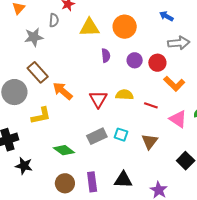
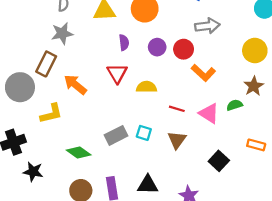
gray star: (34, 37) -> (62, 33), moved
brown rectangle: (38, 72) -> (46, 64), turned 70
red triangle: (98, 99) -> (117, 73), moved
red line: (151, 105) -> (177, 109), moved

